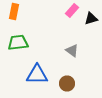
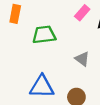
green trapezoid: (18, 42) -> (44, 35), moved

